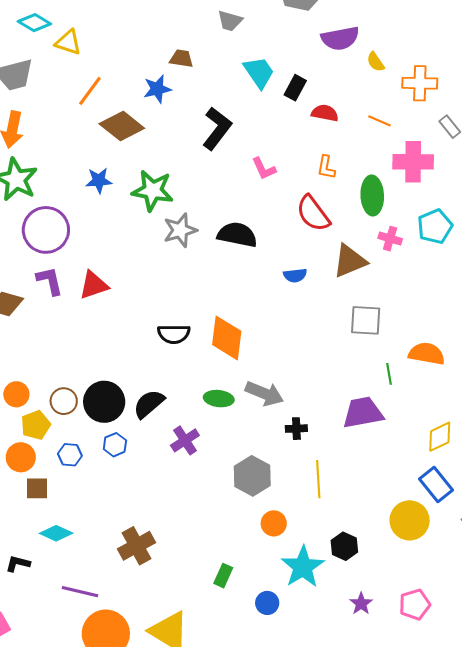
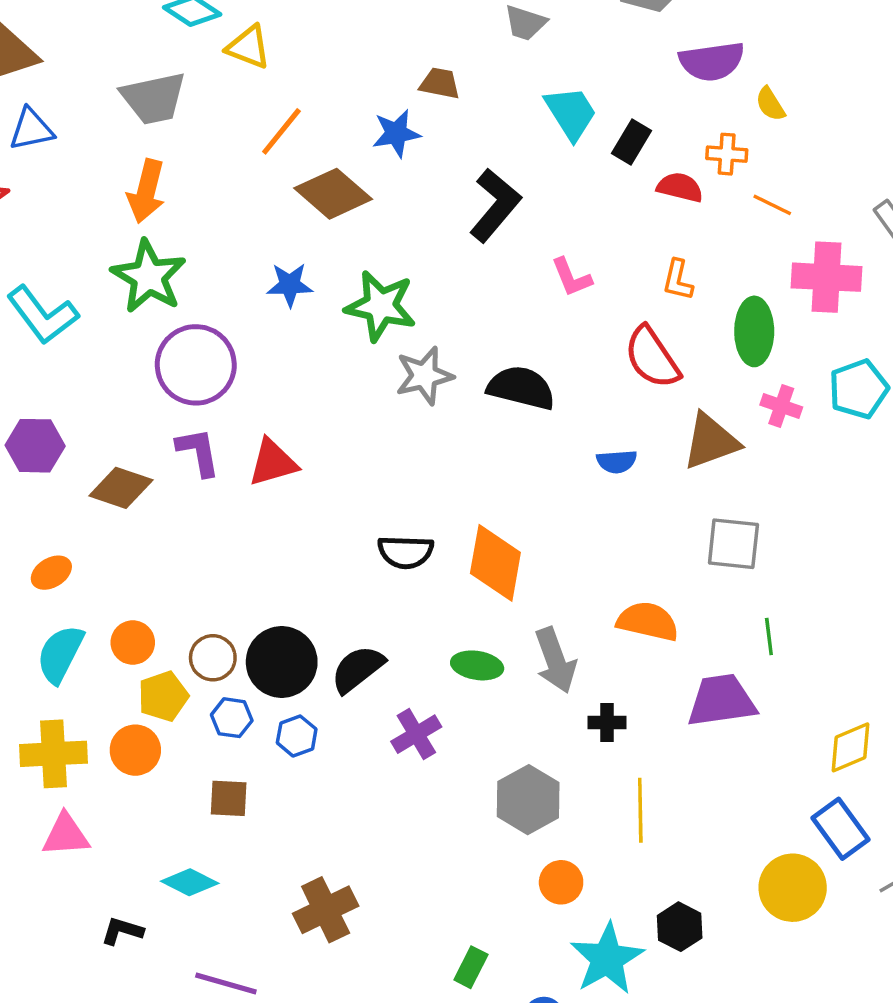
orange cross: (420, 83) -> (727, 154), moved, size x0.7
orange semicircle: (427, 354) -> (648, 621), moved
gray arrow: (264, 393) -> (555, 660), turned 45
blue hexagon: (70, 455) -> (232, 718), moved
brown square: (37, 488) -> (229, 798), moved

